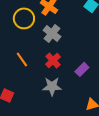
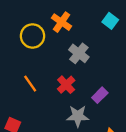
gray cross: (52, 33) -> (79, 53), moved
gray star: (52, 86) -> (78, 116), moved

